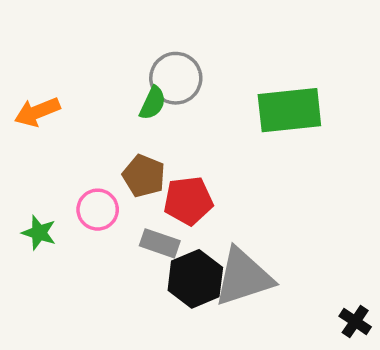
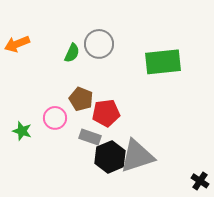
green semicircle: (153, 103) -> (72, 53), moved
orange arrow: (37, 112) -> (17, 44), moved

